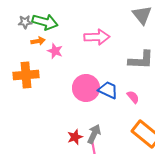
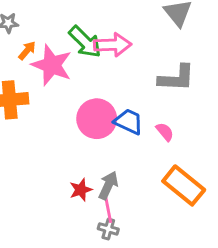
green arrow: (45, 22) -> (85, 42), moved, turned 30
orange arrow: (38, 41) -> (27, 51), turned -40
pink star: (55, 51) -> (52, 65), size x1.8

